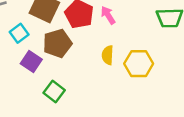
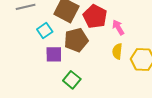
pink arrow: (108, 15) -> (118, 27), moved
purple square: (31, 62) -> (54, 54), turned -36

